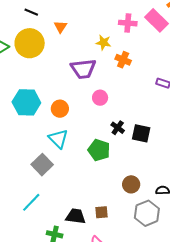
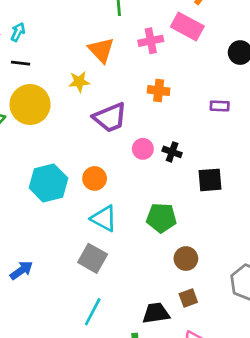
orange triangle: (60, 27) -> (101, 50), moved, size x1.5
yellow star: (104, 43) -> (79, 82), moved
black cross: (118, 128) -> (172, 152), moved
brown circle: (131, 184) -> (186, 259), moved

